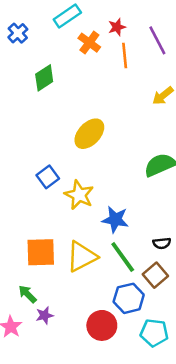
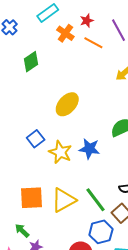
orange line: (125, 56) -> (93, 43), turned -54
blue star: (115, 219) -> (89, 149), moved

